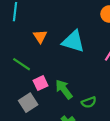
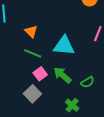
cyan triangle: (73, 41) -> (64, 46), moved
green line: (22, 64) -> (33, 53), moved

